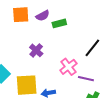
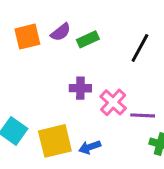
black line: (92, 48) -> (140, 48), moved
purple cross: (36, 50) -> (80, 88), moved, turned -32

